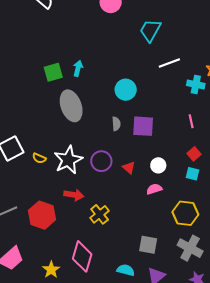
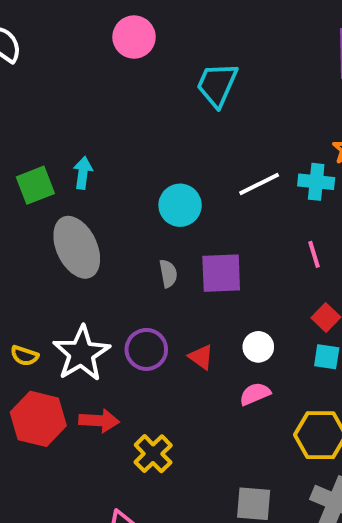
white line: (169, 63) -> (259, 184), moved
red hexagon: (42, 215) -> (38, 419), moved

